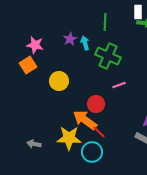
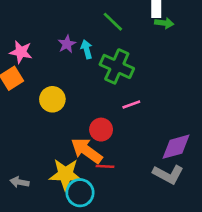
green line: (105, 22) -> (113, 22), turned -48
red line: (99, 132) -> (105, 166), turned -40
cyan circle: (92, 152) -> (80, 193), moved

